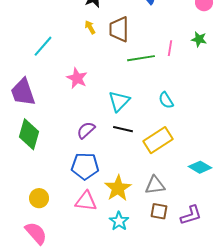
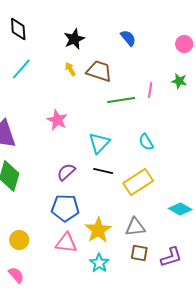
brown trapezoid: (119, 29) -> (99, 71), turned 108
cyan line: (43, 46) -> (21, 69), moved
pink semicircle: (36, 233) -> (16, 275), size x0.7

